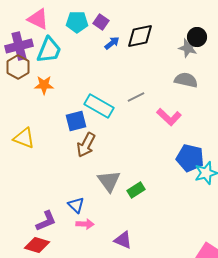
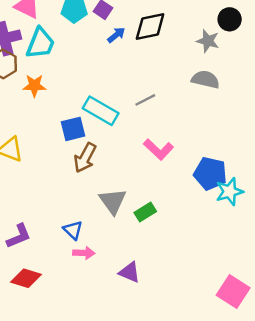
black circle: (197, 37) -> (230, 19), moved
pink L-shape: (169, 117) -> (158, 149), moved
purple L-shape: (46, 221) -> (19, 236), moved

